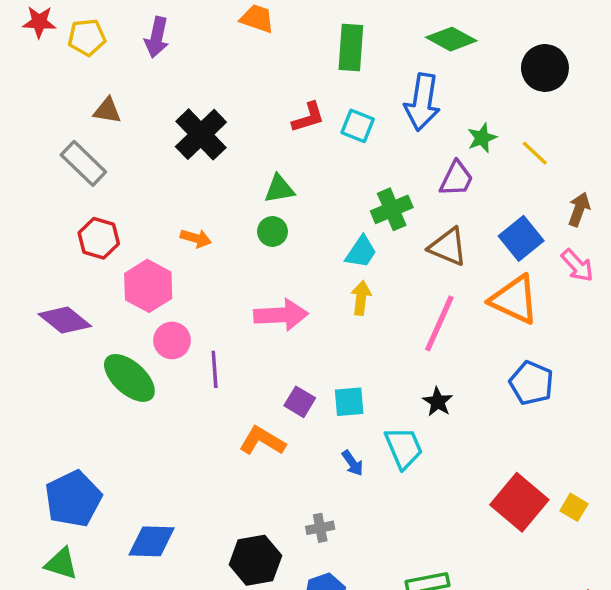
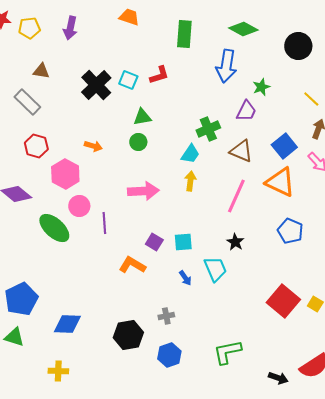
cyan square: (358, 126) -> (128, 80), moved
yellow line: (535, 153) -> (311, 99), moved

